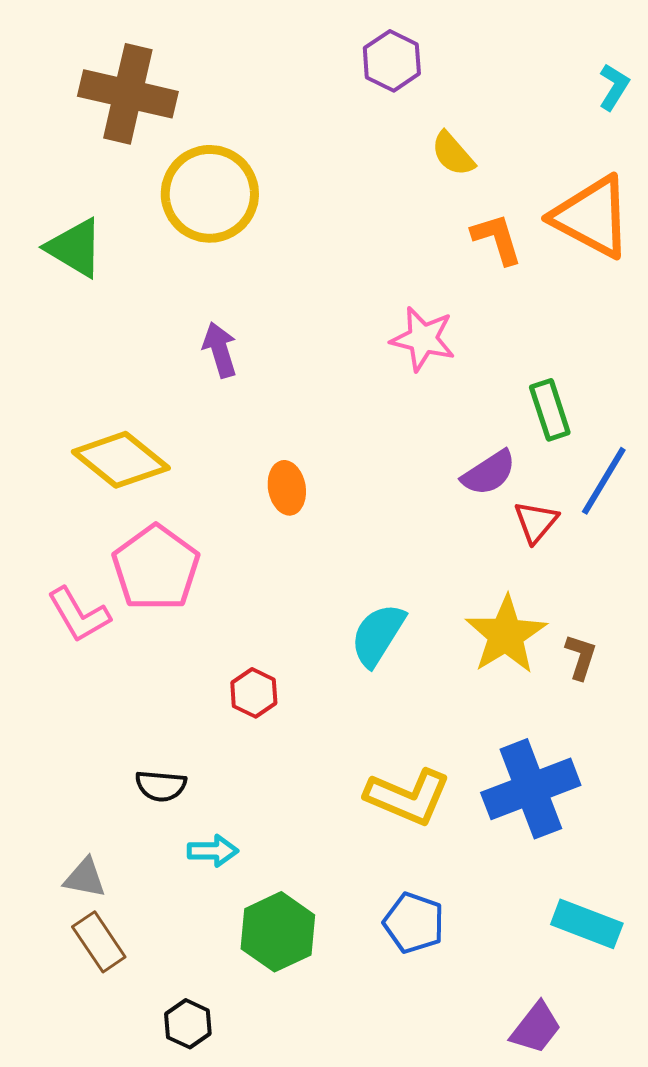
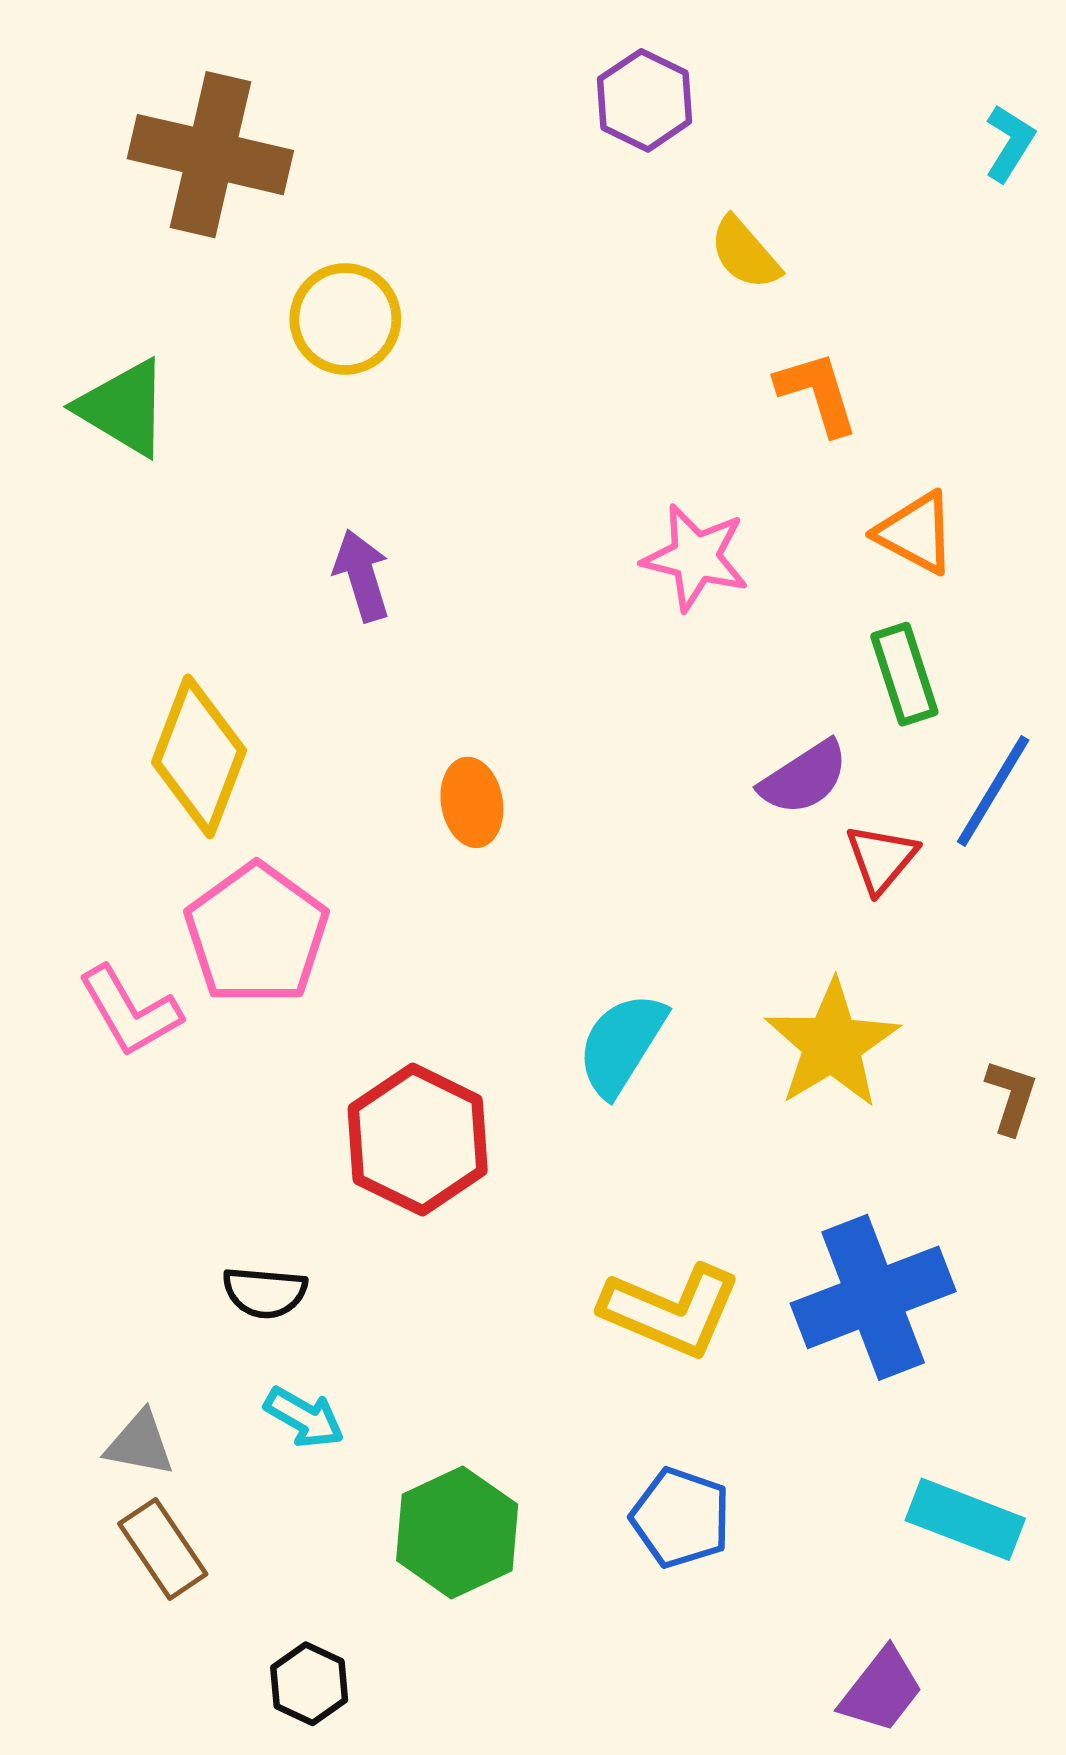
yellow circle: (210, 194) -> (345, 319), size x0.7
orange triangle: (592, 217) -> (916, 533), moved, size x0.6
yellow diamond: (121, 460) -> (199, 756), turned 72
brown L-shape: (581, 657) -> (1011, 1097), moved
red hexagon: (254, 693) -> (418, 1140), size x1.8
cyan arrow: (213, 851) -> (304, 1417), moved, turned 30

